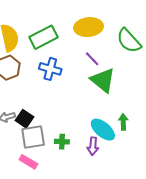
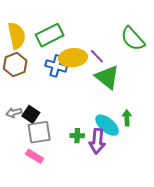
yellow ellipse: (89, 27) -> (73, 58), moved
green cross: (62, 142) -> (77, 136), moved
purple arrow: (93, 146) -> (97, 141), size x1.4

